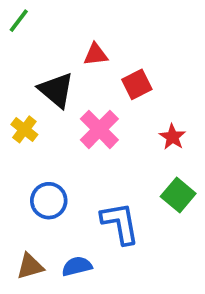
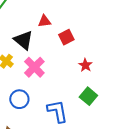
pink cross: (99, 129) -> (34, 67), moved

